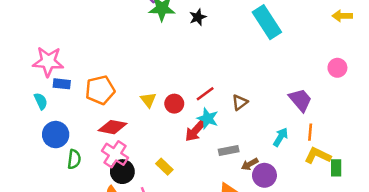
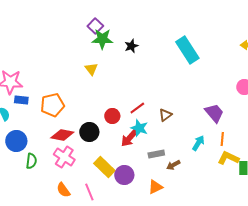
yellow triangle: (148, 100) -> (91, 69), moved
yellow rectangle: (164, 167) -> (104, 167), size x1.5
black circle: (122, 172) -> (89, 132), moved
purple circle: (264, 175) -> (124, 175), moved

